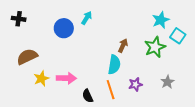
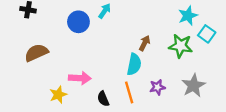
green star: (155, 47) -> (181, 46), turned 30
yellow star: (41, 78) -> (58, 95), moved
gray star: (167, 82) -> (193, 86), size x1.5

